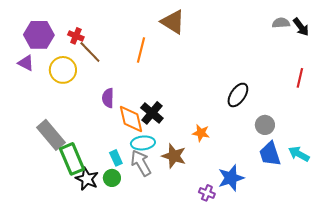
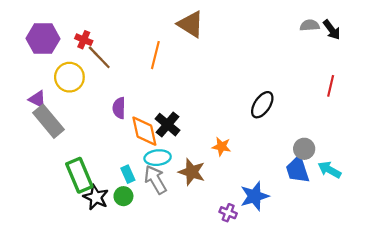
purple triangle: (26, 63) -> (37, 99), moved
gray circle: (265, 125) -> (304, 149), moved
gray rectangle: (51, 135) -> (48, 121), moved

